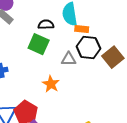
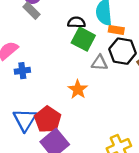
green square: (39, 44) -> (83, 39), moved

